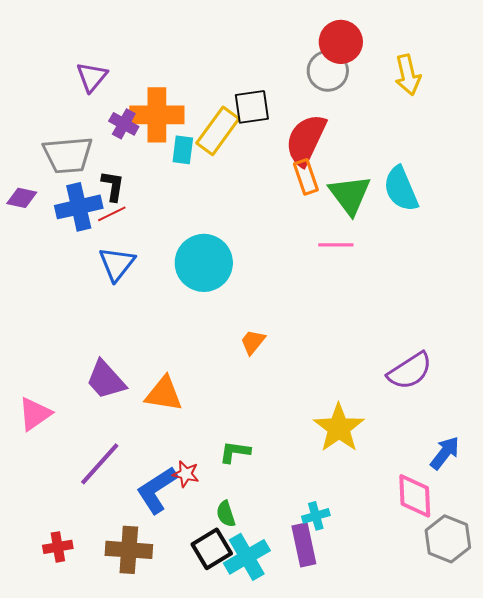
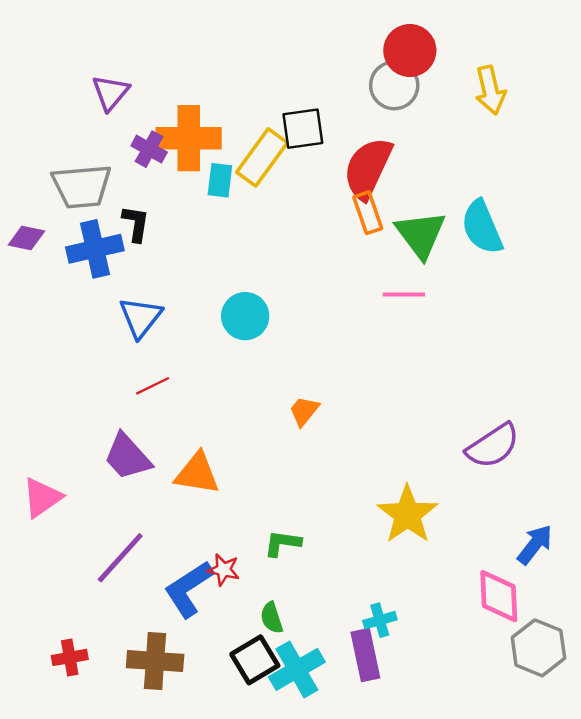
red line: (112, 214) -> (153, 386), moved
cyan circle: (204, 263) -> (245, 316), size x0.7

